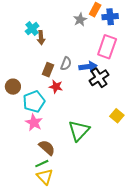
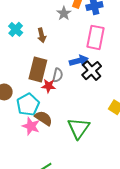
brown arrow: (41, 38) -> (42, 35), moved
gray semicircle: (66, 64) -> (58, 75), moved
brown rectangle: (48, 70) -> (38, 69), size x1.6
brown semicircle: (47, 148) -> (44, 118), moved

